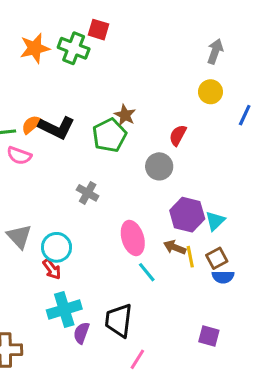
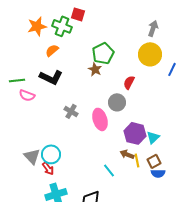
yellow circle: (210, 92) -> (150, 54), size x1.5
orange semicircle: (32, 124) -> (52, 50), moved
green pentagon: (109, 135) -> (103, 53), moved
gray cross: (88, 193) -> (71, 111), moved
gray triangle: (19, 236) -> (32, 156), moved
pink ellipse: (133, 238) -> (100, 119), moved

